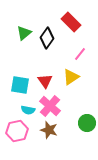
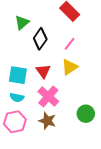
black diamond: (47, 38) -> (40, 39), moved
pink line: (80, 54) -> (70, 44), moved
cyan semicircle: (28, 110) -> (17, 97), moved

